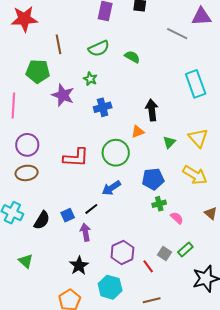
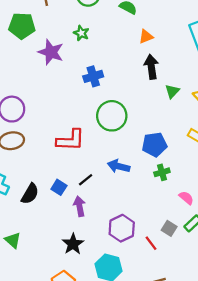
blue cross: (103, 107) -> (93, 76), moved
orange triangle: (138, 132) -> (146, 37), moved
green triangle: (169, 142) -> (172, 91), moved
red L-shape: (76, 158) -> (70, 140), moved
blue arrow: (111, 188) -> (119, 166), moved, turned 48
blue square: (68, 215) -> (59, 187), turned -32
pink semicircle: (177, 218) -> (186, 198), moved

